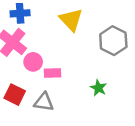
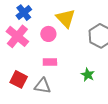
blue cross: (20, 13) -> (24, 13), turned -35
pink circle: (33, 62) -> (48, 34), moved

